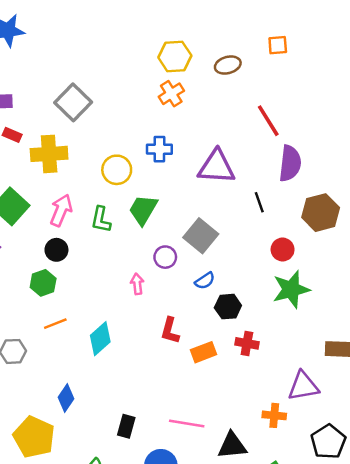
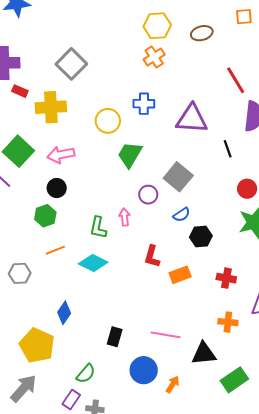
pink arrow: (61, 210) -> (61, 155), turned -124
green L-shape: (101, 220) -> (98, 228), moved
cyan diamond: (100, 339) -> (93, 263), turned 68
red cross: (247, 343) -> (226, 278), moved
orange cross: (274, 415) -> (228, 322), moved

